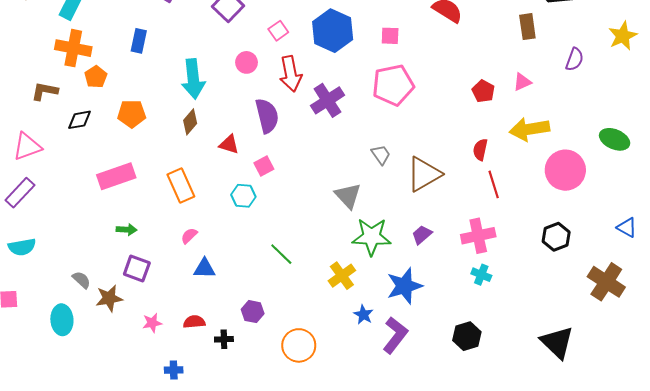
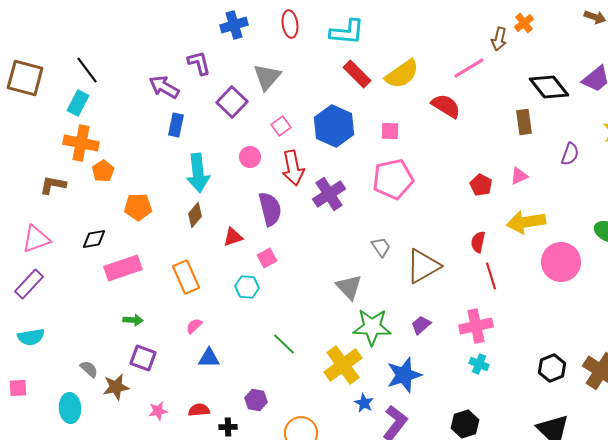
blue rectangle: (139, 41) -> (176, 125), moved
black diamond: (79, 120) -> (94, 239), moved
red triangle: (229, 144) -> (233, 237), turned -35
black hexagon: (556, 237) -> (552, 368), moved
yellow cross: (342, 276) -> (343, 365), size x1.4

